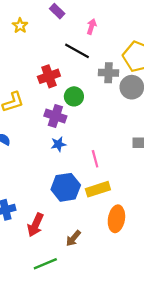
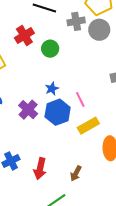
purple cross: (55, 116) -> (28, 110), moved, turned 36
blue star: (58, 144) -> (52, 89), moved
blue hexagon: (66, 187) -> (58, 112), moved

